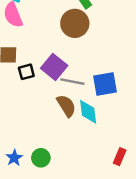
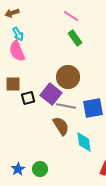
brown circle: (75, 23) -> (68, 77), moved
cyan diamond: (88, 112) -> (84, 142), moved

